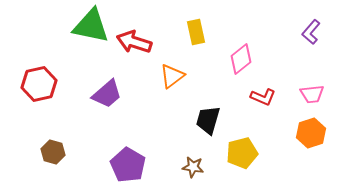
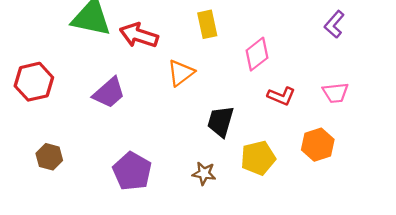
orange hexagon: (311, 133) -> (318, 145), moved

